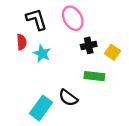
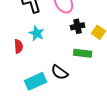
red semicircle: (22, 42) -> (19, 46), moved
cyan rectangle: (41, 108) -> (36, 81), turned 30

